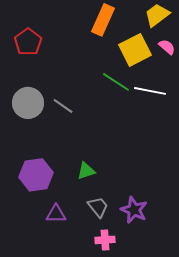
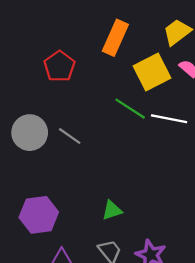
red pentagon: (28, 42) -> (59, 66), moved
green triangle: (86, 171) -> (112, 210), moved

